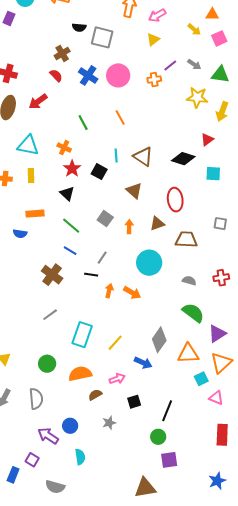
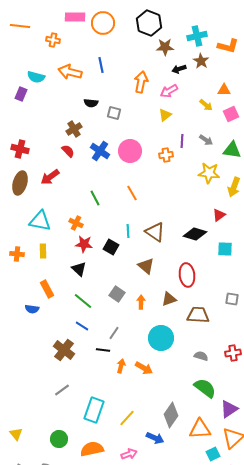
gray square: (102, 37) -> (114, 113), size x0.6
purple line: (170, 65) -> (182, 141), turned -48
red star: (72, 169) -> (84, 244), turned -30
orange rectangle: (35, 214) -> (47, 289), turned 66

